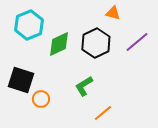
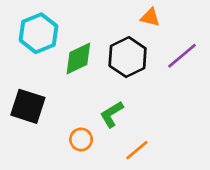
orange circle: (41, 99) -> (81, 139), moved

